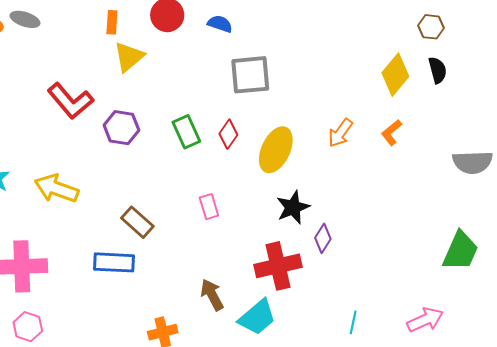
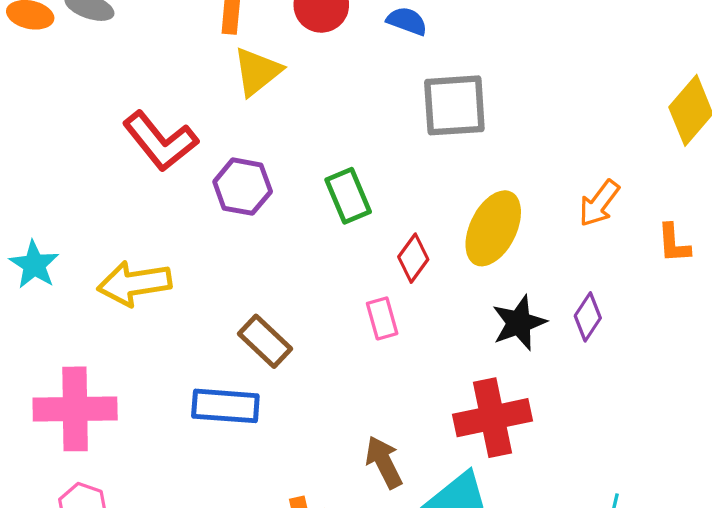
orange L-shape: (391, 133) -> (674, 243), moved, turned -56
red diamond: (228, 134) -> (413, 258), moved
yellow arrow: (56, 188) -> (134, 283), turned -30
purple diamond: (323, 238) -> (588, 317), moved

